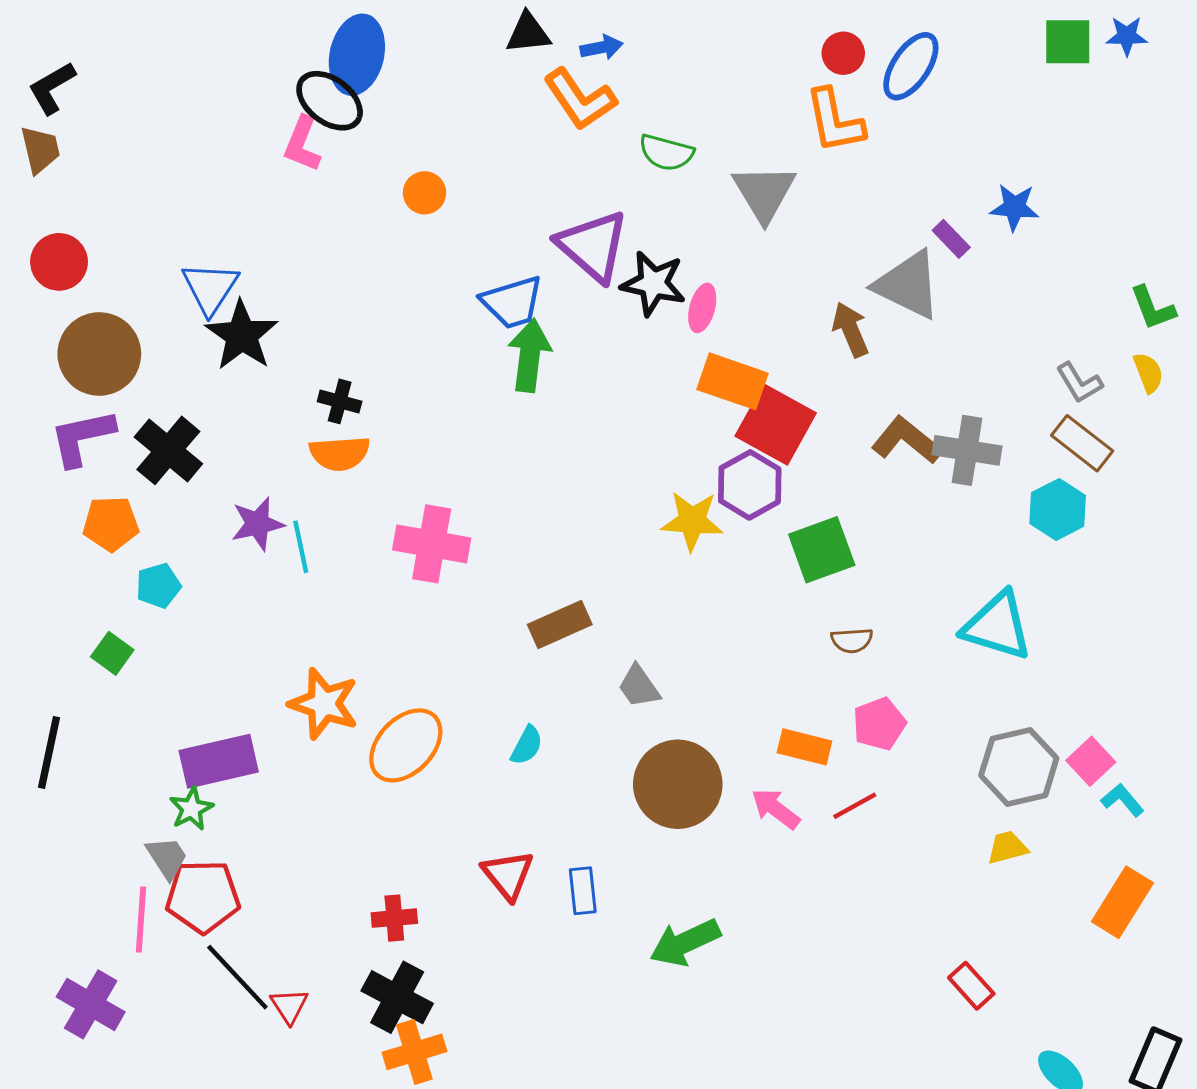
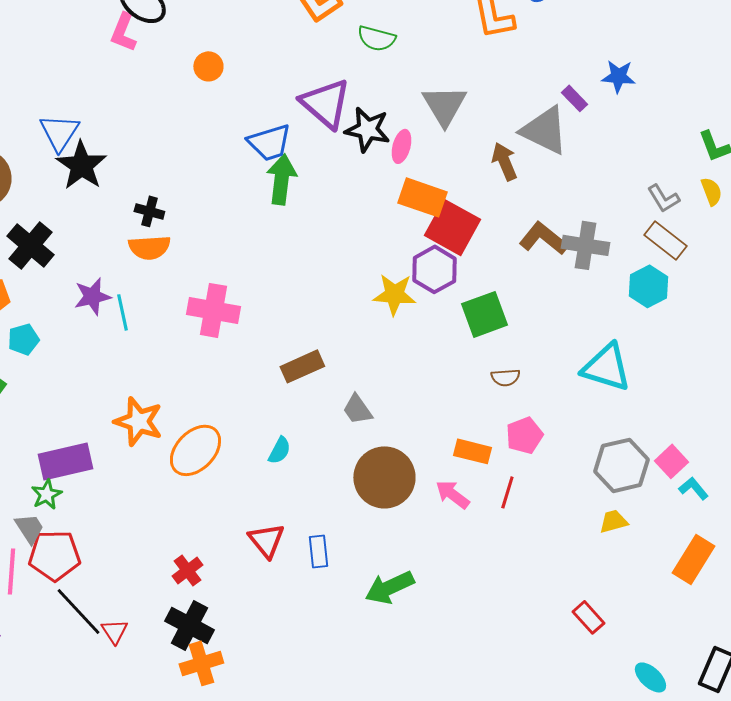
gray triangle: (764, 193) -> (444, 105), moved
red line: (855, 806) -> (507, 492), turned -44
red cross: (394, 918) -> (187, 570), turned -32

